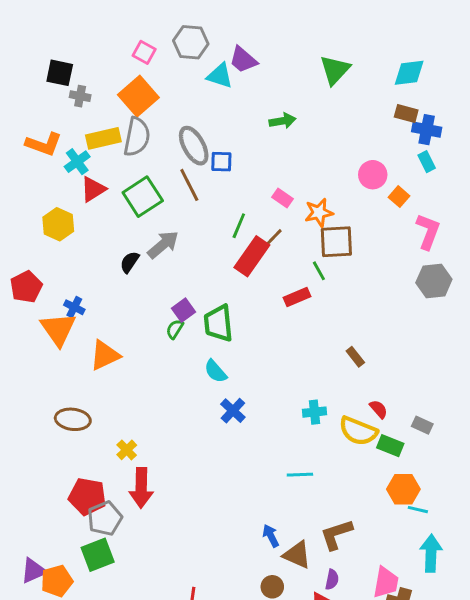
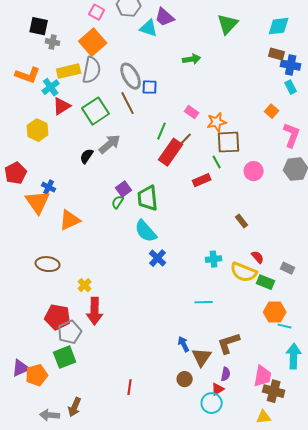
pink circle: (373, 175) -> (254, 171), moved
cyan semicircle: (215, 371) -> (146, 231), size x1.4
brown triangle: (297, 555) -> (202, 357), turned 40

